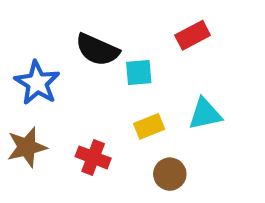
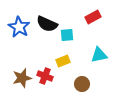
blue star: (37, 83) -> (19, 27), moved
yellow rectangle: (149, 126) -> (63, 61), moved
brown star: (27, 147) -> (22, 78), moved

